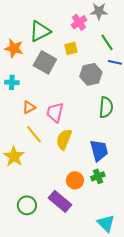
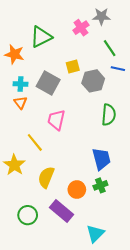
yellow square: (71, 48) -> (73, 67), moved
gray square: (45, 62) -> (48, 83), moved
cyan cross: (12, 82) -> (20, 84), moved
orange triangle: (29, 107) -> (20, 102), moved, turned -40
yellow semicircle: (64, 139) -> (46, 177), moved
cyan triangle: (106, 223) -> (95, 234), moved, turned 30

